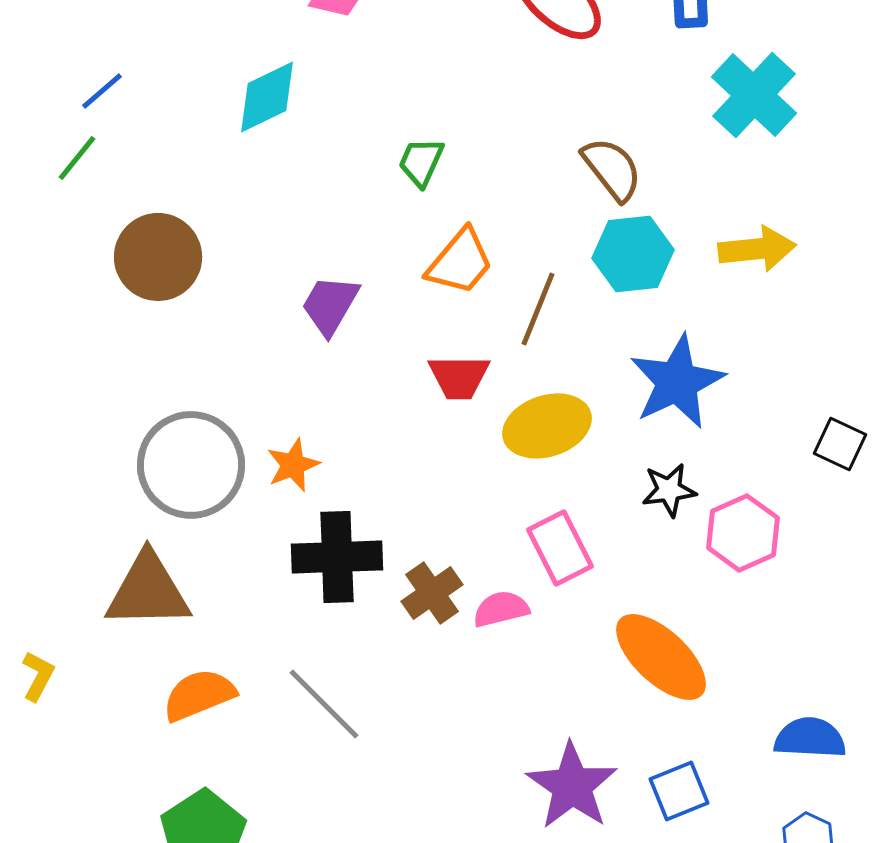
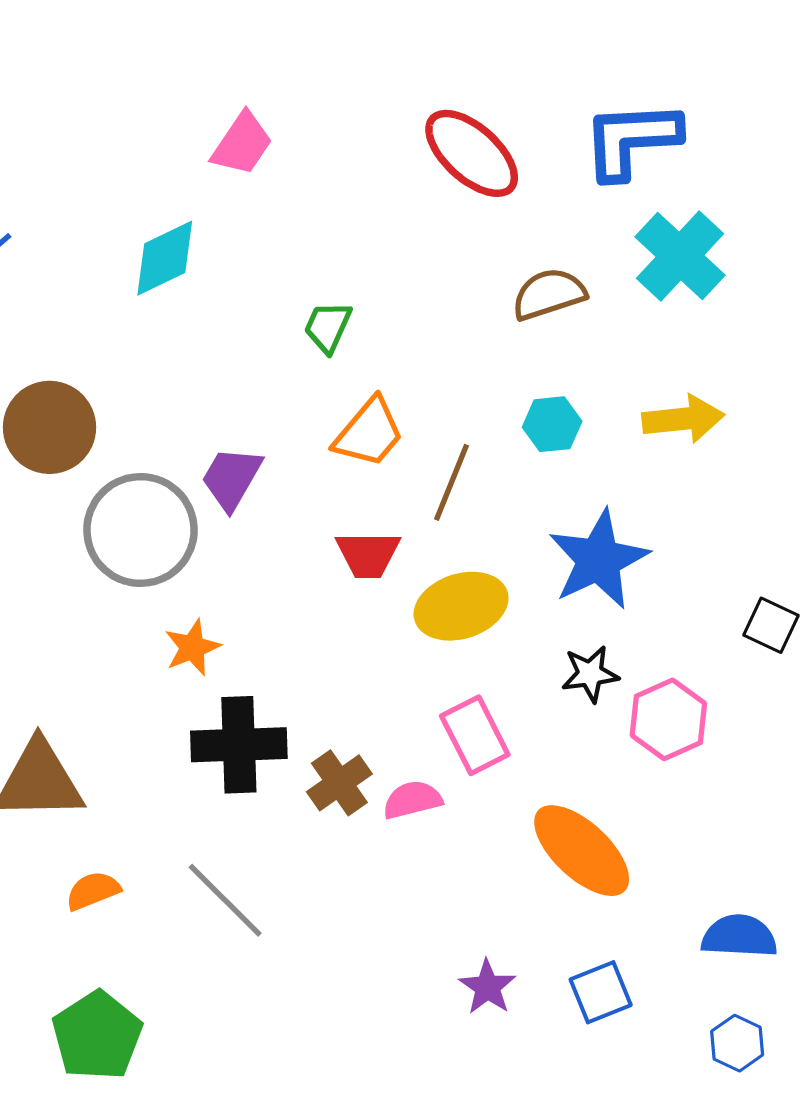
brown semicircle: (612, 169) -> (549, 294), moved, turned -70
cyan hexagon: (633, 254) -> (552, 424), size x0.7
gray circle: (191, 465) -> (140, 530), moved
orange semicircle: (199, 695) -> (93, 891), size x0.7
purple star: (572, 786) -> (487, 987), size x0.6

